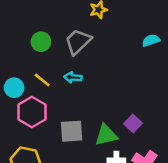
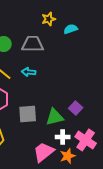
cyan semicircle: (151, 40) -> (71, 29), moved
gray trapezoid: (78, 42) -> (33, 44), turned 45

